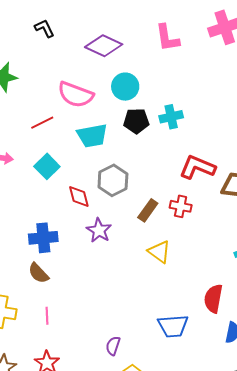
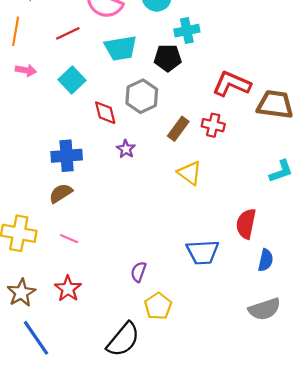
cyan cross: (171, 117) -> (187, 31), moved
black pentagon: (136, 121) -> (168, 58), moved
purple star: (99, 230) -> (126, 149), size x0.7
brown semicircle: (38, 273) -> (61, 193), turned 100
pink line: (47, 316) -> (69, 239), turned -66

